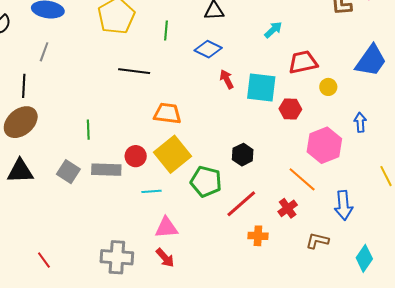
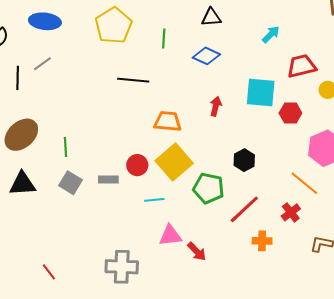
gray line: (44, 52) -> (42, 64), turned 36
red arrow: (227, 79) -> (216, 106), moved, turned 42
black line: (24, 86) -> (18, 78), moved
green line: (88, 130) -> (66, 147), moved
gray rectangle: (106, 170) -> (108, 180), size x0.7
red arrow: (165, 258) -> (197, 251), moved

